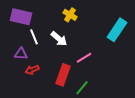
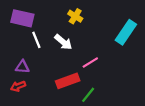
purple triangle: (21, 54) -> (22, 67), moved
red arrow: (32, 70) -> (18, 86), moved
red rectangle: (63, 75) -> (68, 81), turned 50

